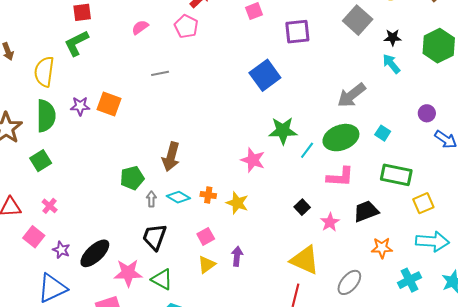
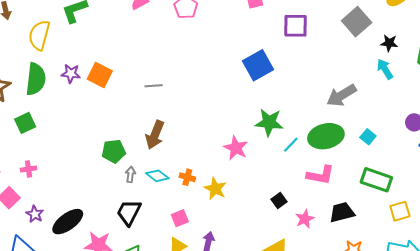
gray line: (160, 73) -> (154, 86), moved
pink cross: (50, 206) -> (28, 169), turned 35

